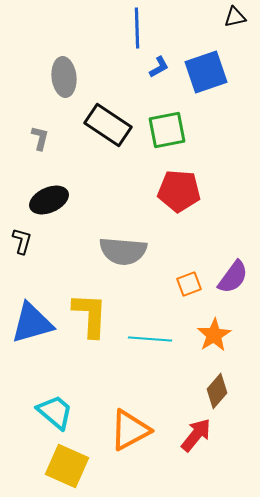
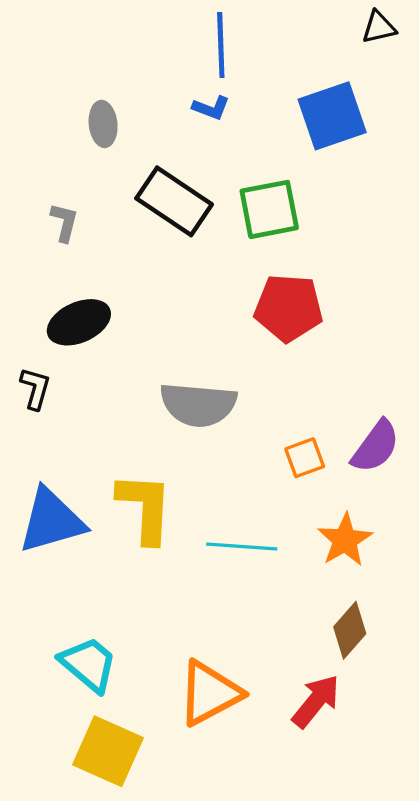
blue L-shape: (159, 67) -> (211, 108), moved, turned 50
gray ellipse: (64, 77) -> (103, 124), size x0.7

